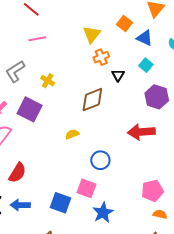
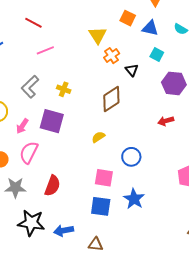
red arrow: (141, 132) -> (166, 121), size x0.6
pink square: (87, 188) -> (104, 178), moved
blue arrow: (20, 205) -> (64, 231), moved
blue star: (103, 213) -> (134, 199), moved

